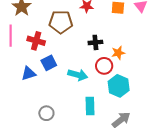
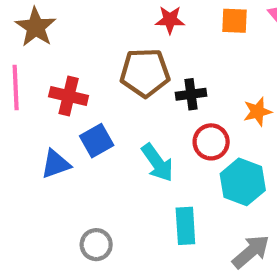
brown pentagon: (61, 22) -> (145, 73), moved
orange star: (118, 53) -> (257, 112), moved
cyan arrow: (78, 75) -> (157, 163), turned 42

